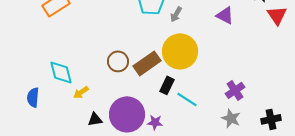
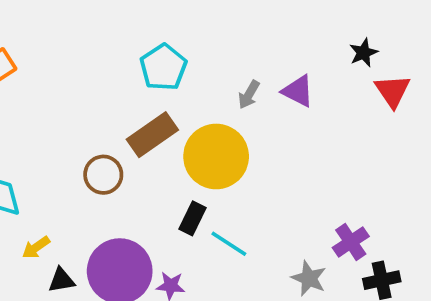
gray arrow: (176, 14) -> (249, 95), moved
brown rectangle: (147, 63) -> (152, 135), moved
purple cross: (235, 90) -> (351, 242), moved
yellow arrow: (81, 92) -> (36, 247), moved

